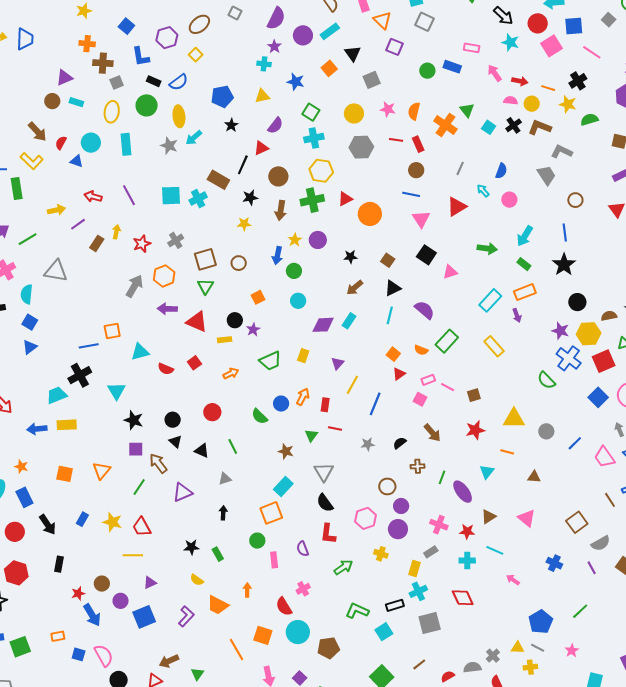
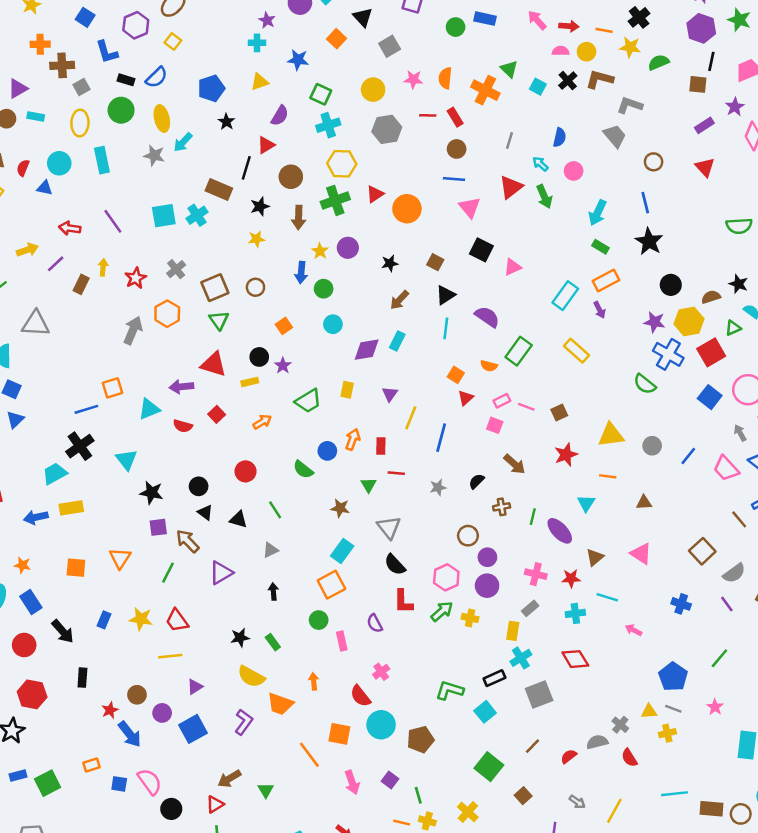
green arrow: (487, 248) -> (544, 197), moved, turned 66
purple arrow: (167, 309) -> (181, 387), moved
green arrow: (343, 567) -> (442, 611), moved
yellow semicircle: (197, 580) -> (251, 676), size x1.6

